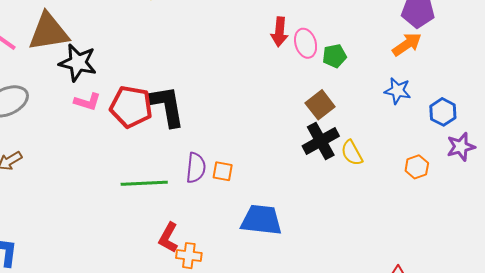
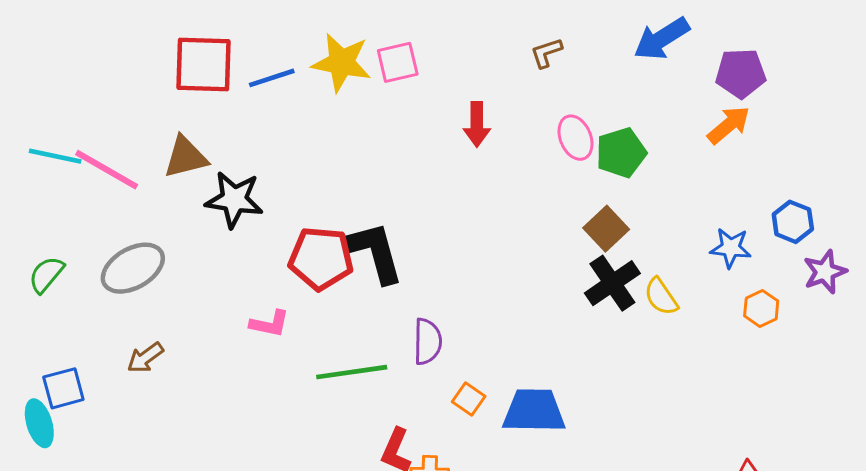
brown triangle: (49, 32) -> (186, 157), size x0.7
red arrow: (279, 32) -> (477, 124), moved
green pentagon: (335, 56) -> (621, 153), size x1.4
blue star: (398, 91) -> (731, 248), moved
pink L-shape: (87, 102) -> (270, 324), moved
orange square: (223, 171) -> (469, 399), moved, turned 30

